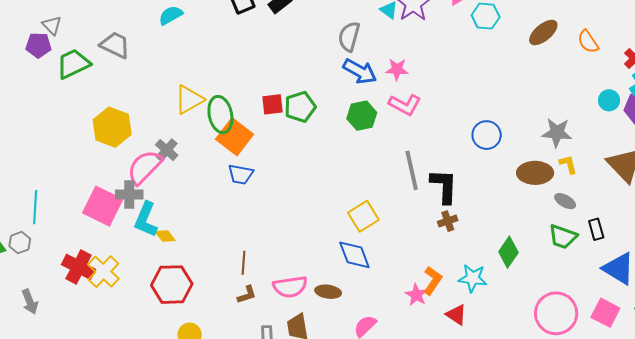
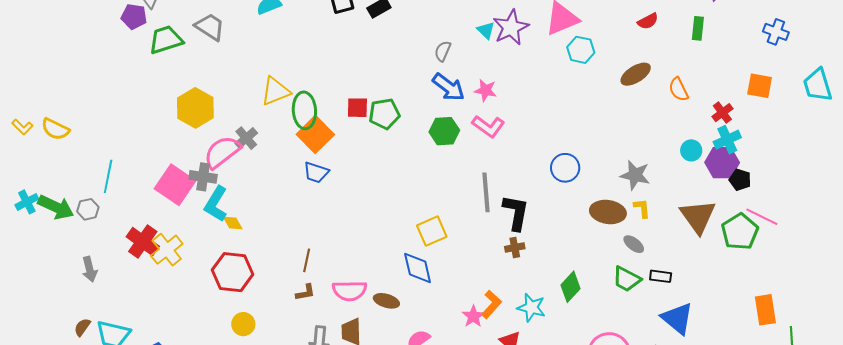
gray semicircle: (349, 37) -> (443, 51), size x0.7
black rectangle: (596, 229) -> (661, 276), turned -75

